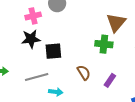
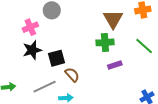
brown semicircle: (84, 73) -> (72, 75), moved
purple rectangle: (110, 80) -> (115, 65), moved, turned 48

